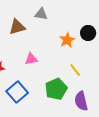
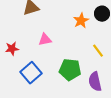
yellow line: (75, 70) -> (98, 51), moved
green pentagon: (56, 89) -> (70, 70), turned 30

